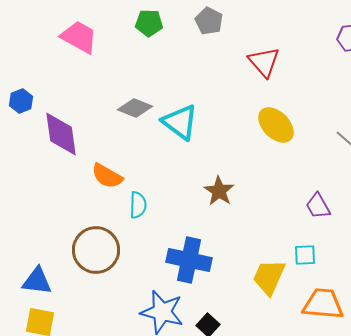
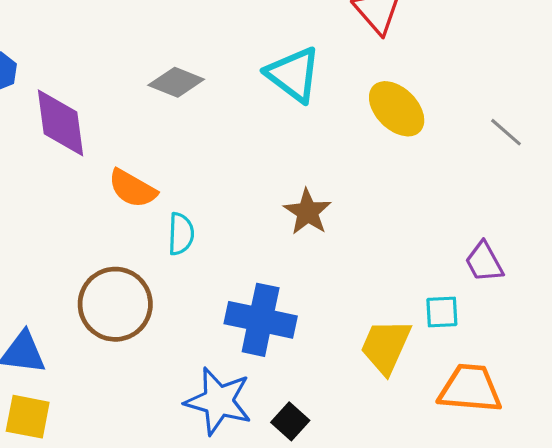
cyan triangle: (180, 122) -> (293, 74), moved
purple trapezoid: (318, 206) -> (484, 262), moved

